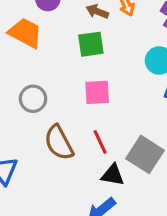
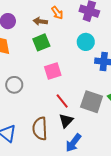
brown semicircle: (59, 143) -> (40, 129), moved, turned 40
black triangle: (113, 175) -> (66, 121), moved, turned -42

